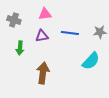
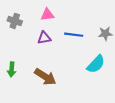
green arrow: (20, 48) -> (12, 69), moved
brown arrow: (43, 73) -> (45, 77), turned 115

